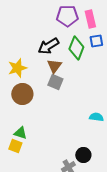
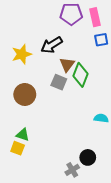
green diamond: (76, 48) -> (81, 75), moved
brown triangle: (54, 66) -> (67, 65), moved
yellow star: (17, 68) -> (22, 54), moved

